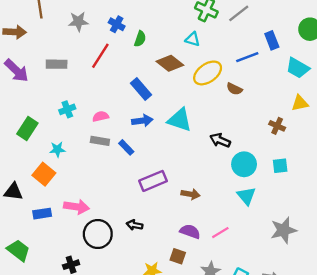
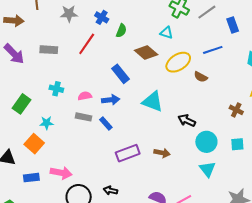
blue rectangle: (272, 40) -> (233, 25), moved
cyan cross: (67, 109) -> (56, 89), turned 32
blue arrow: (142, 121) -> (111, 100), moved
brown arrow: (191, 194) -> (162, 153), moved

